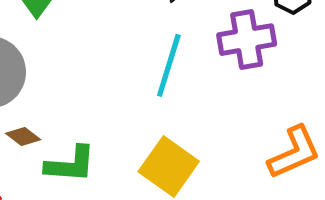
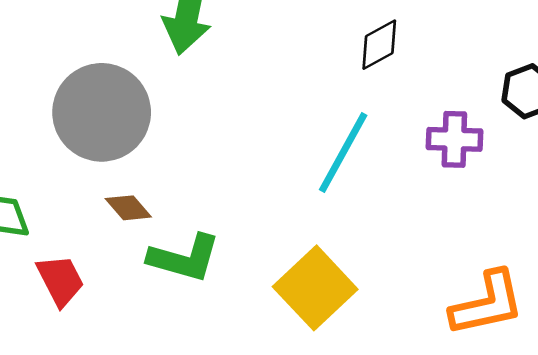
purple cross: (247, 40) -> (454, 139), size x0.7

